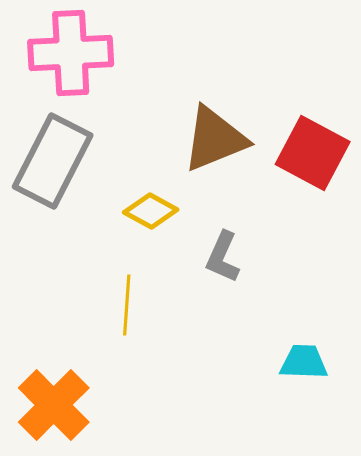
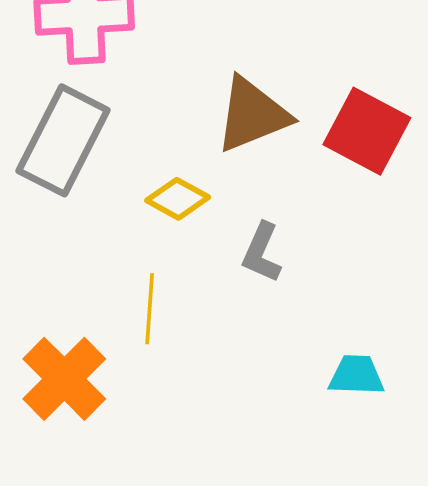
orange cross: (54, 405) -> (64, 379), moved

